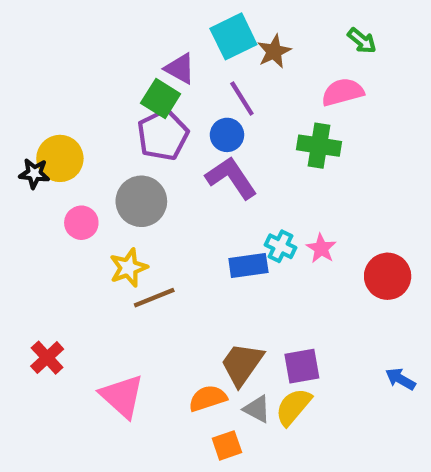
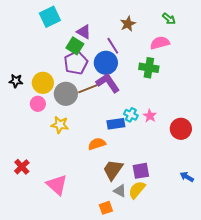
cyan square: (233, 36) -> (50, 17), moved
blue circle: (227, 135) -> (106, 63), size x1.5
yellow circle: (60, 158) -> (43, 83), moved
yellow star: (128, 268) -> (60, 125), turned 30
brown line: (154, 298) -> (88, 89), moved
orange semicircle: (208, 398) -> (97, 144), moved

